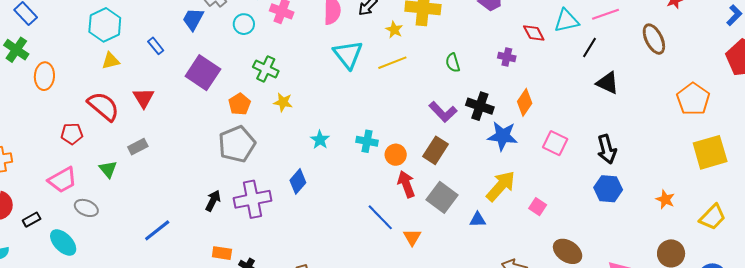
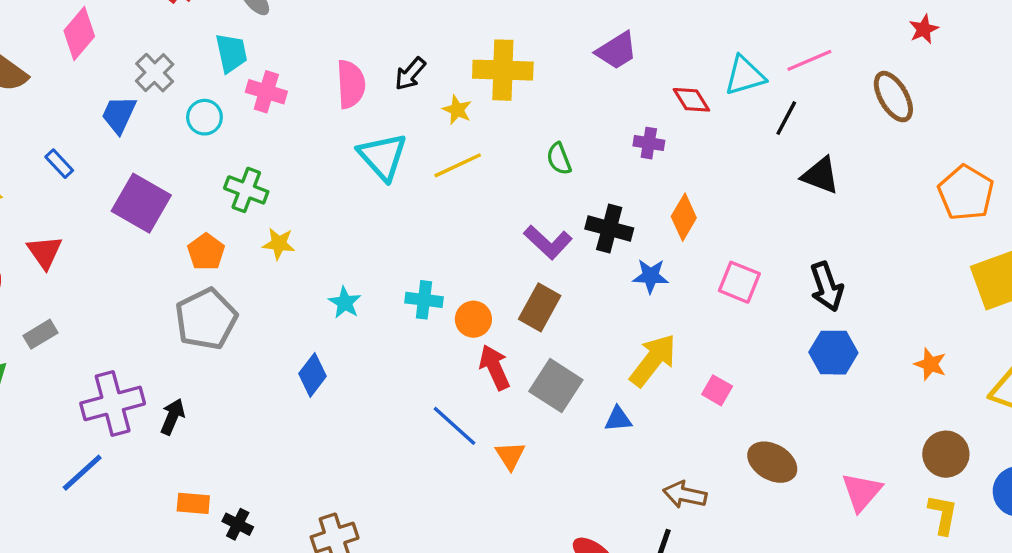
blue star: (503, 136) -> (651, 276), size x0.7
purple cross: (252, 199) -> (113, 403), moved

